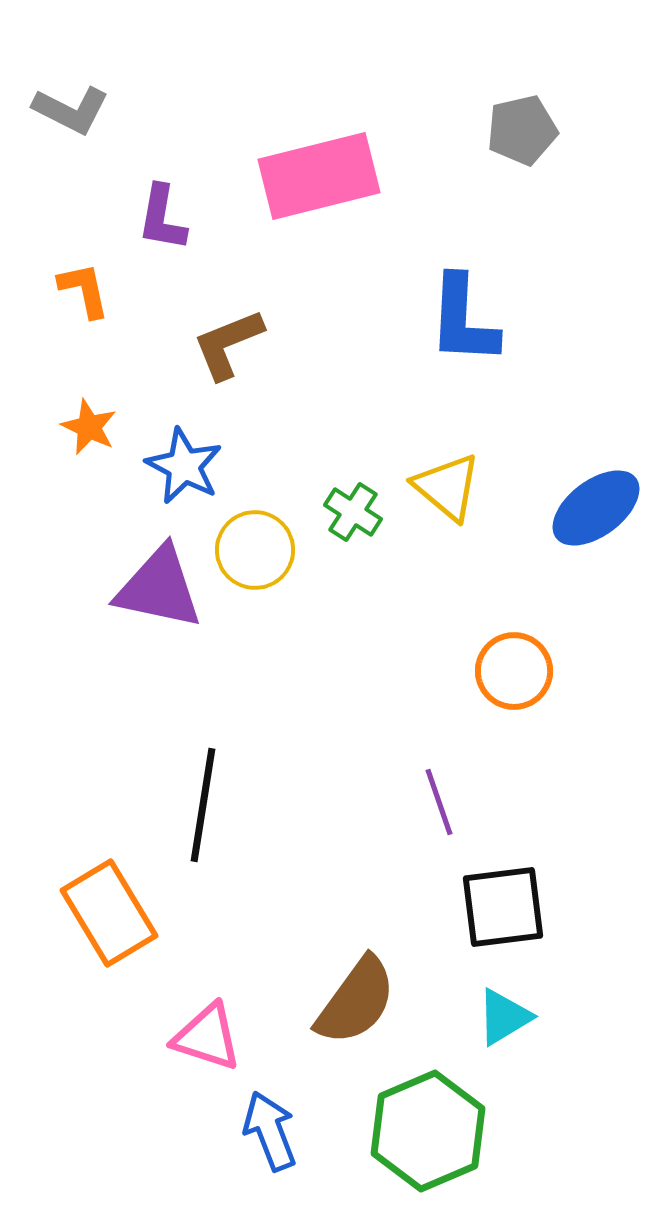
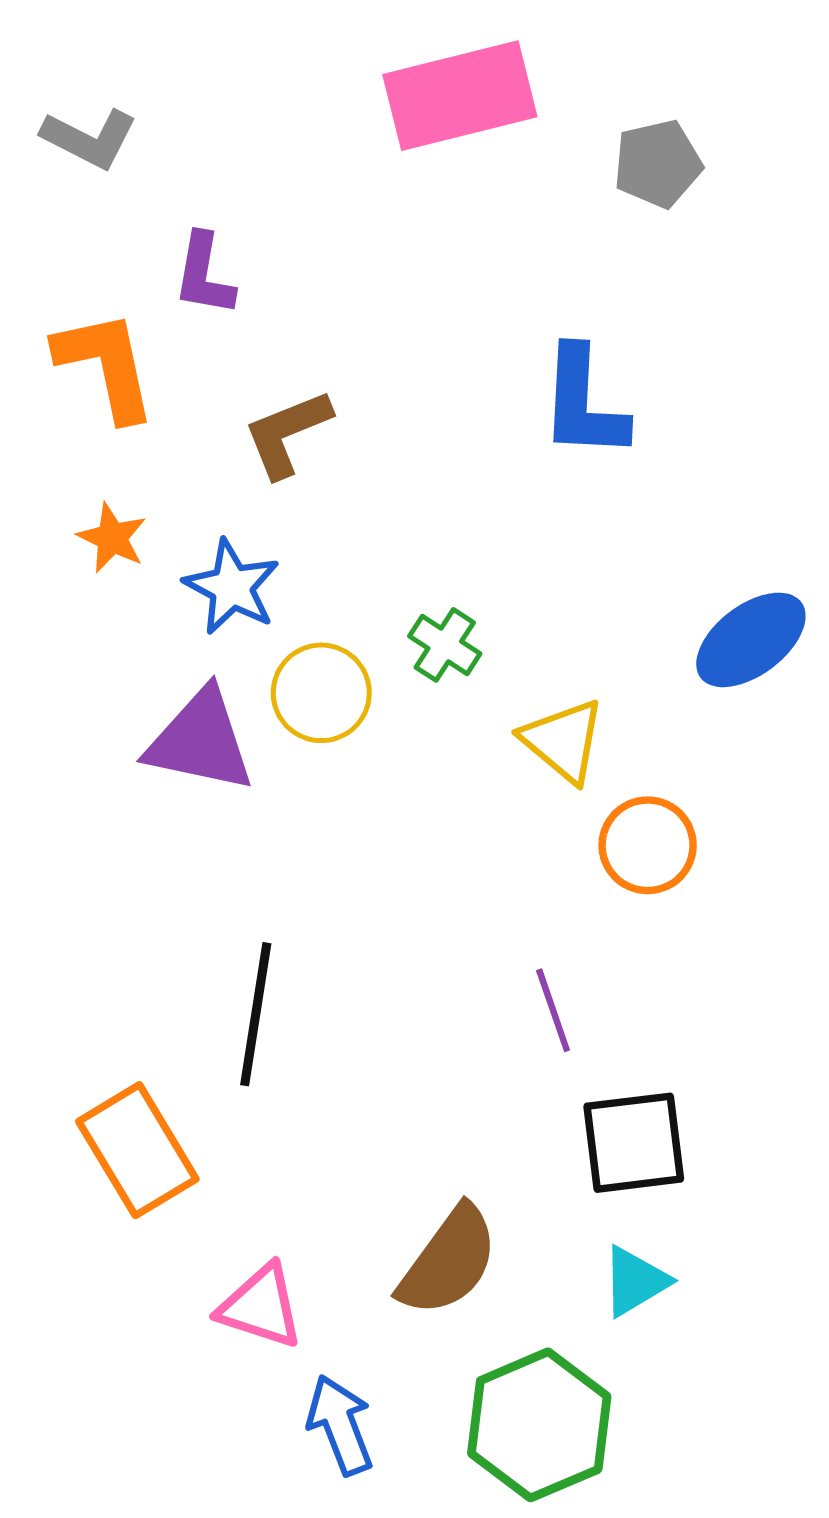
pink rectangle: (319, 176) -> (460, 96), moved
orange L-shape: (84, 290) -> (106, 365), size x1.6
yellow triangle: (447, 487) -> (563, 741), moved

